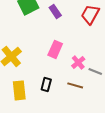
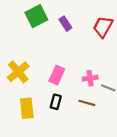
pink rectangle: (55, 49) -> (57, 75), moved
pink cross: (78, 62) -> (90, 78), turned 32

